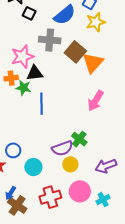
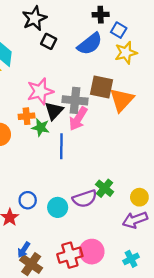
gray cross: (50, 40) -> (75, 100), moved
brown square: (75, 52) -> (102, 87), turned -30
black triangle: (35, 73) -> (54, 111), turned -42
pink arrow: (96, 101) -> (78, 119), moved
yellow circle: (70, 164) -> (139, 197), moved
cyan circle: (33, 167) -> (58, 207), moved
pink circle: (80, 191) -> (92, 252), moved

